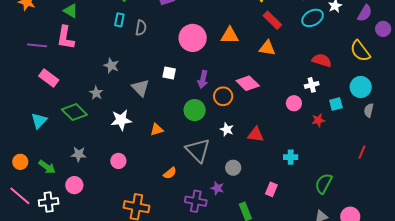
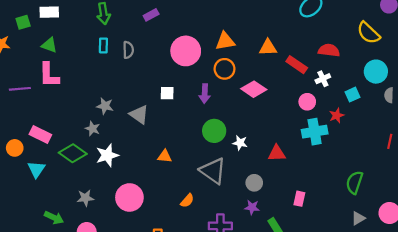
red rectangle: (272, 20) -> (297, 65), moved
gray star: (111, 66) -> (105, 106), moved
pink rectangle: (49, 78) -> (40, 135), moved
orange circle: (223, 96) -> (224, 69), moved
green circle: (195, 110) -> (214, 131), moved
white star: (121, 120) -> (107, 155), moved
orange triangle: (157, 130) -> (165, 156), turned 32
red triangle: (256, 135) -> (277, 153), moved
cyan cross: (291, 157) -> (315, 132), moved, size x1.6
pink circle: (118, 161) -> (129, 197), size x1.6
orange circle: (20, 162) -> (15, 148), moved
purple star: (217, 188) -> (252, 207), moved

